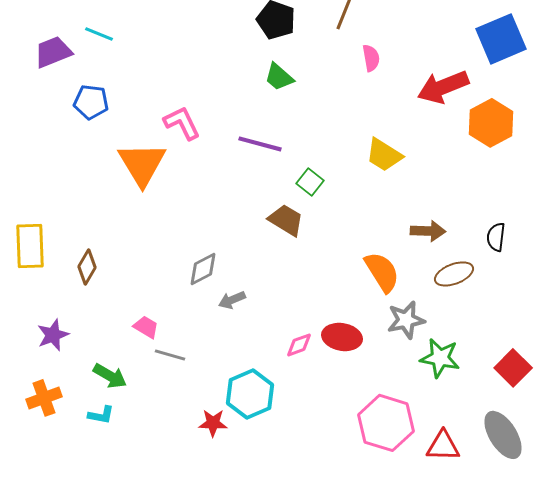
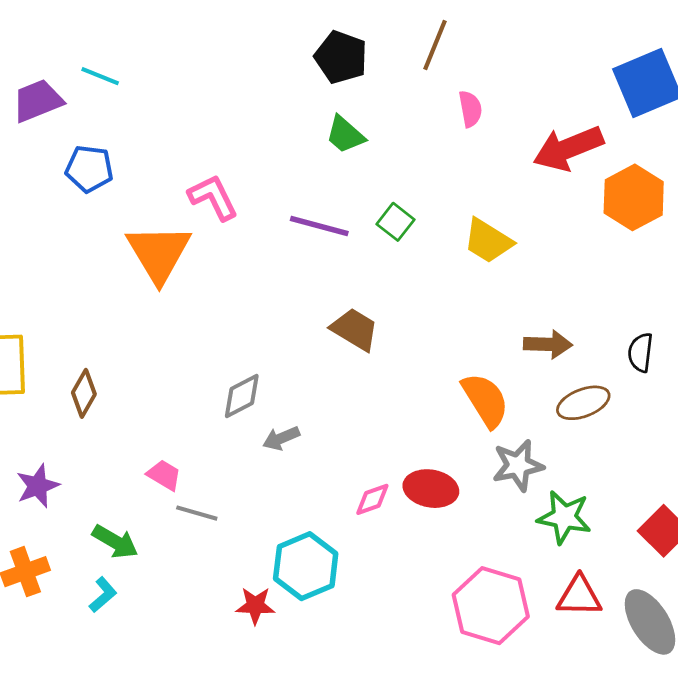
green square: (310, 182) -> (395, 222), moved
cyan L-shape: (101, 415) -> (103, 595), turned -52
red triangle: (443, 446) -> (579, 596), moved

